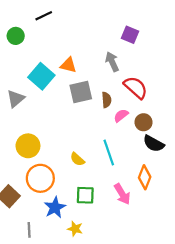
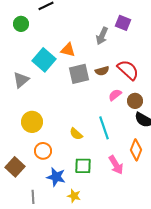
gray arrow: (112, 62) -> (102, 36), moved, turned -132
brown semicircle: (106, 100) -> (102, 71), moved, turned 80
orange circle: (40, 178) -> (43, 151), size x0.7
blue star: (55, 207) -> (56, 177), turned -30

